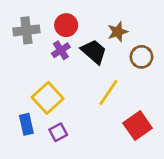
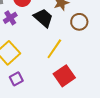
purple cross: (61, 50) -> (10, 18), moved
red square: (138, 126) -> (64, 76), moved

